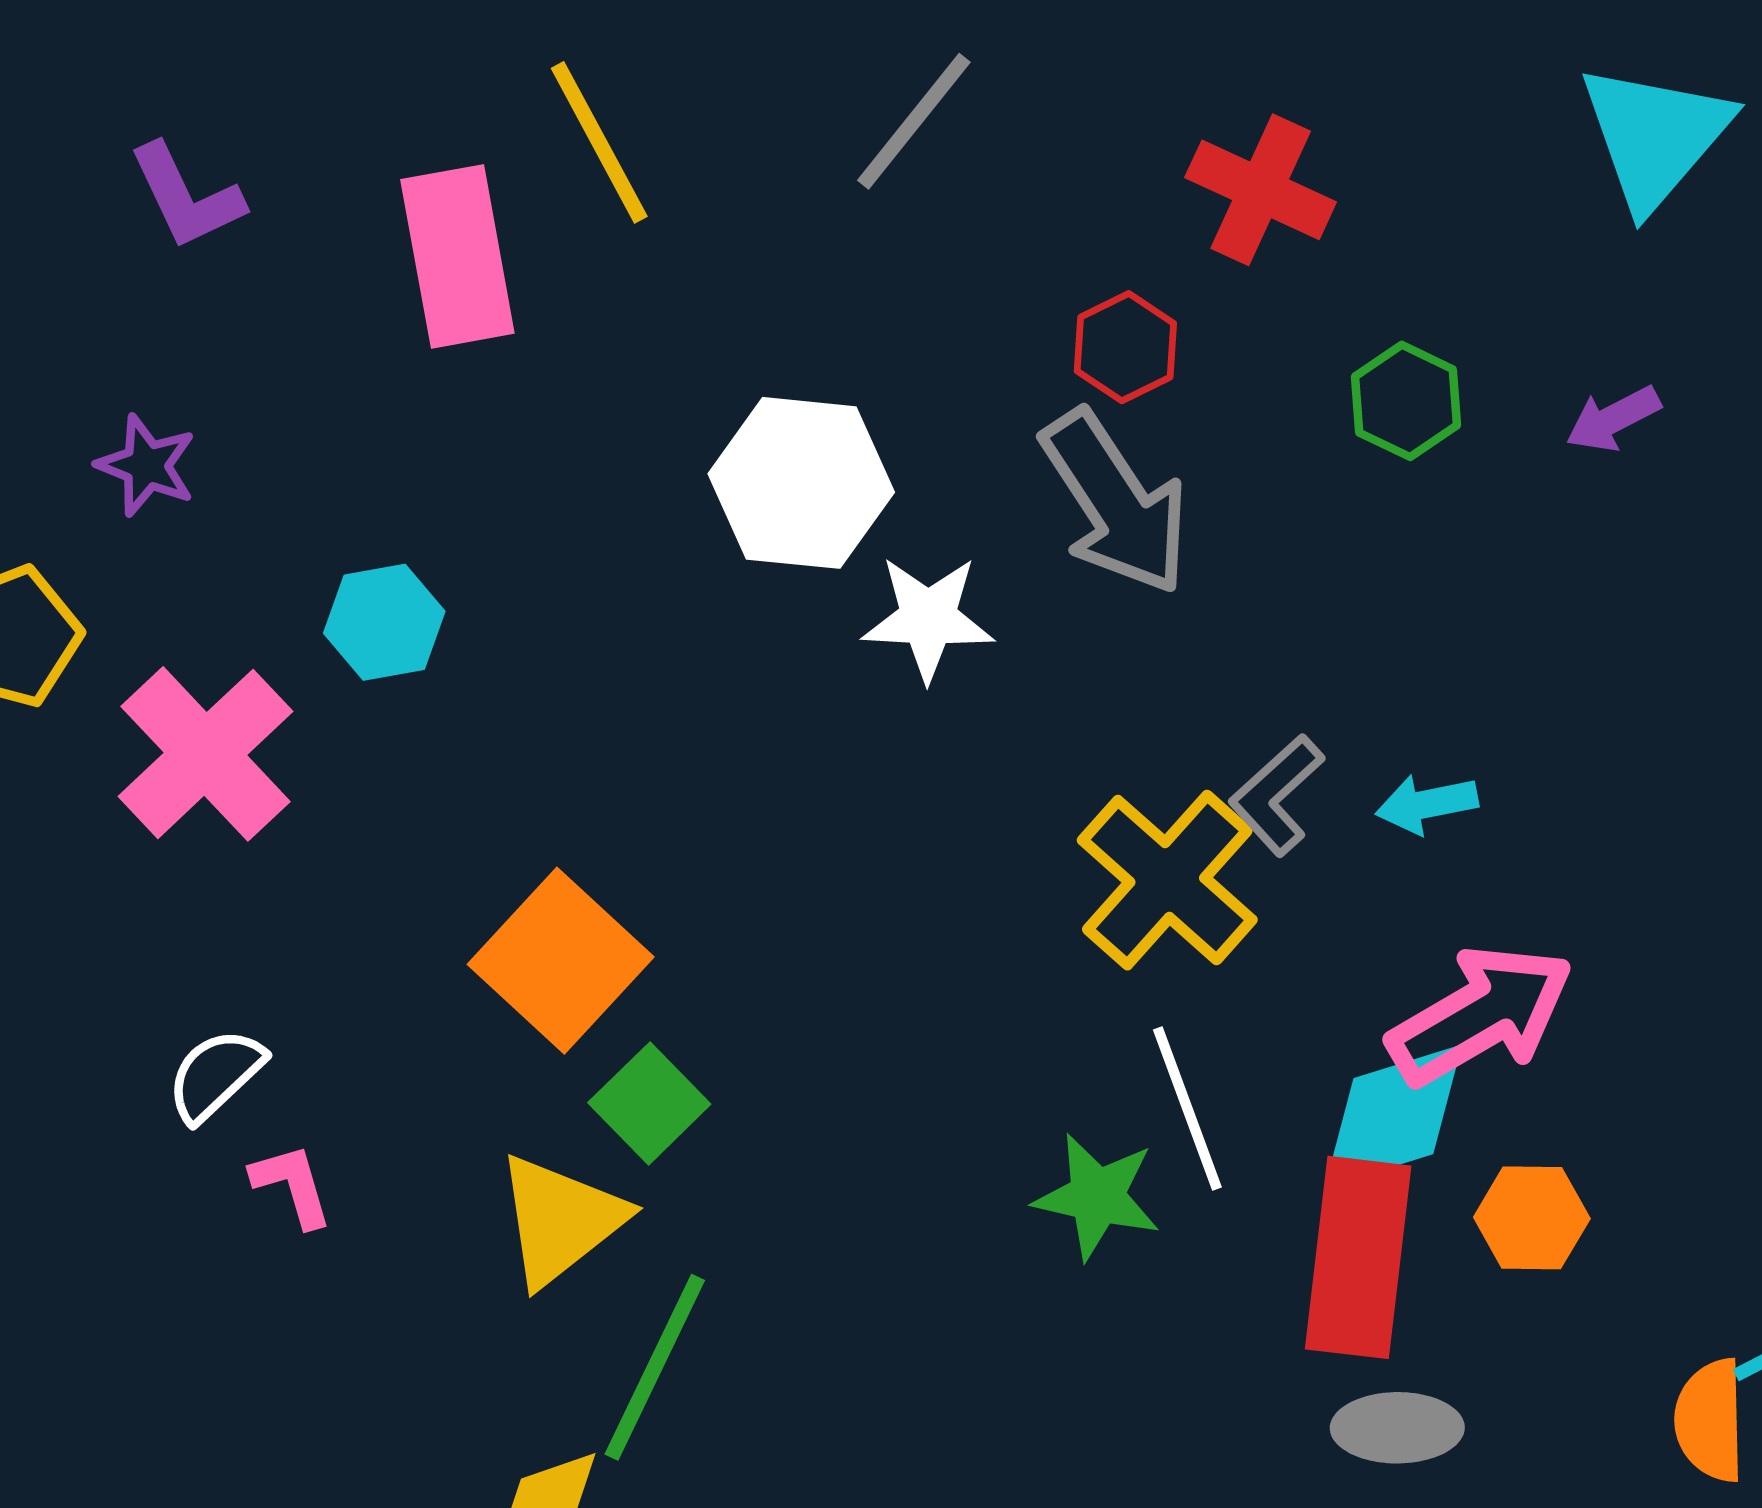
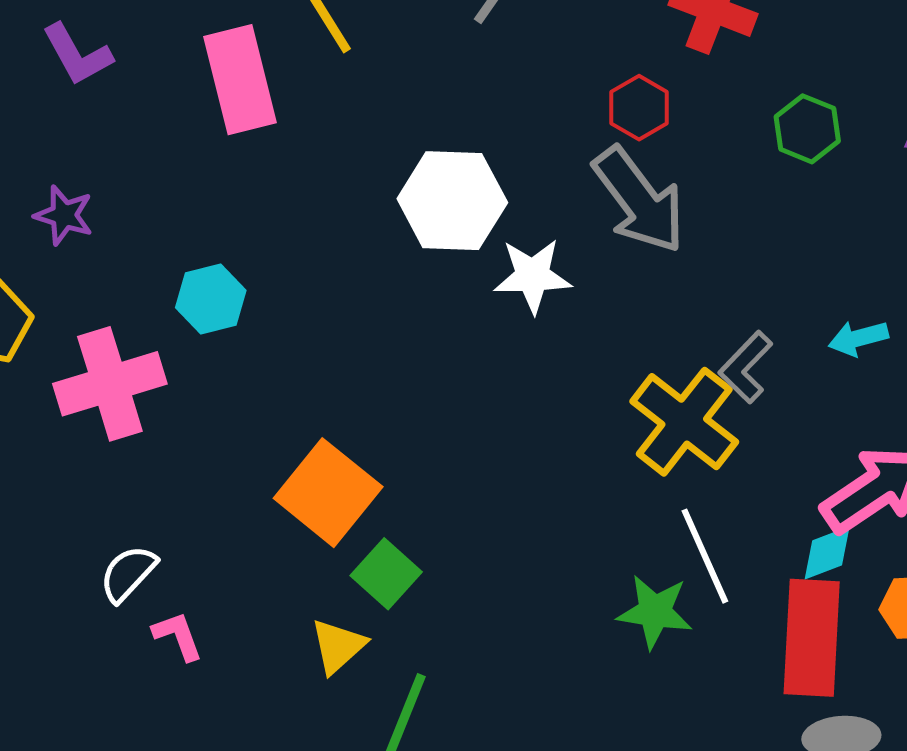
pink cross: (205, 754) -> (110, 384), turned 30
cyan arrow: (1427, 804) -> (858, 338), moved
cyan diamond: (1393, 1116) -> (827, 553), size x0.6
yellow triangle: (560, 1220) -> (338, 646), size x0.7

